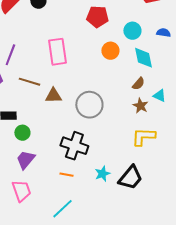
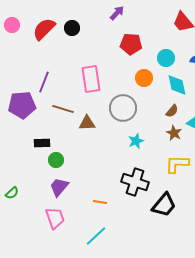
gray circle: (89, 105) -> (123, 108), moved
black cross: (74, 146) -> (135, 182), moved
cyan star: (102, 174) -> (136, 141), moved

